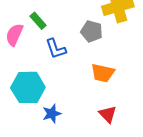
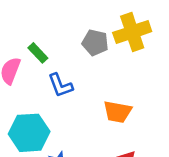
gray pentagon: (92, 31) -> (95, 43), moved

